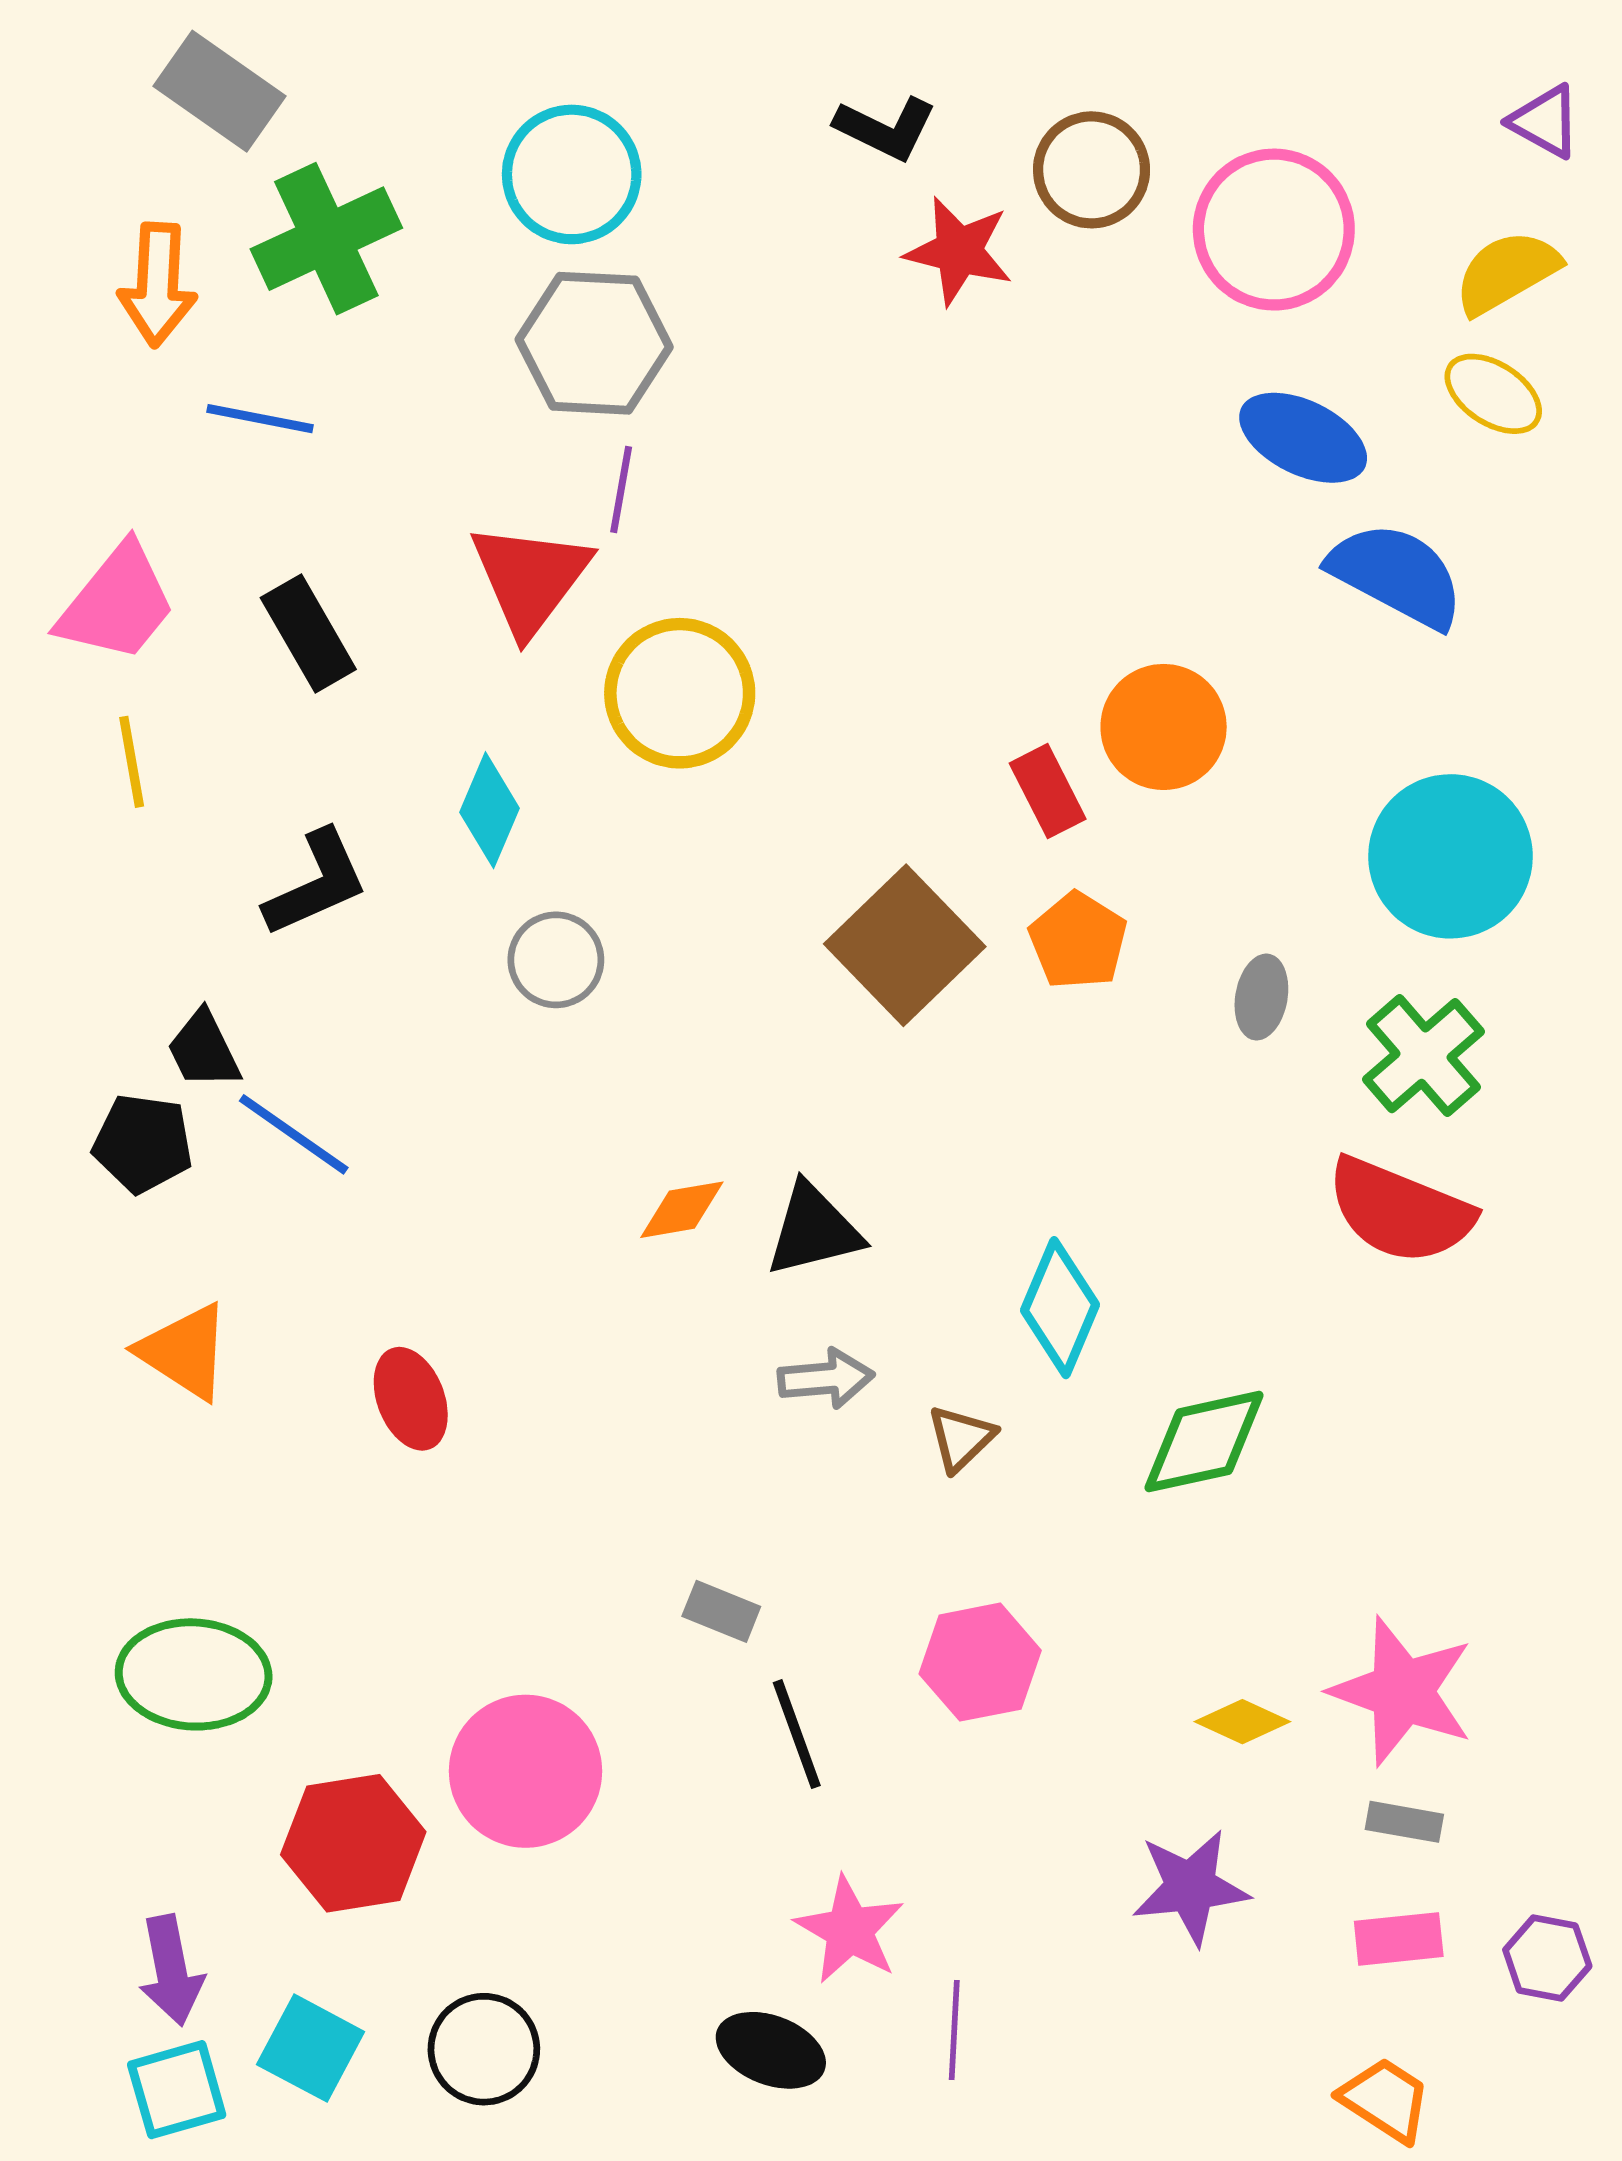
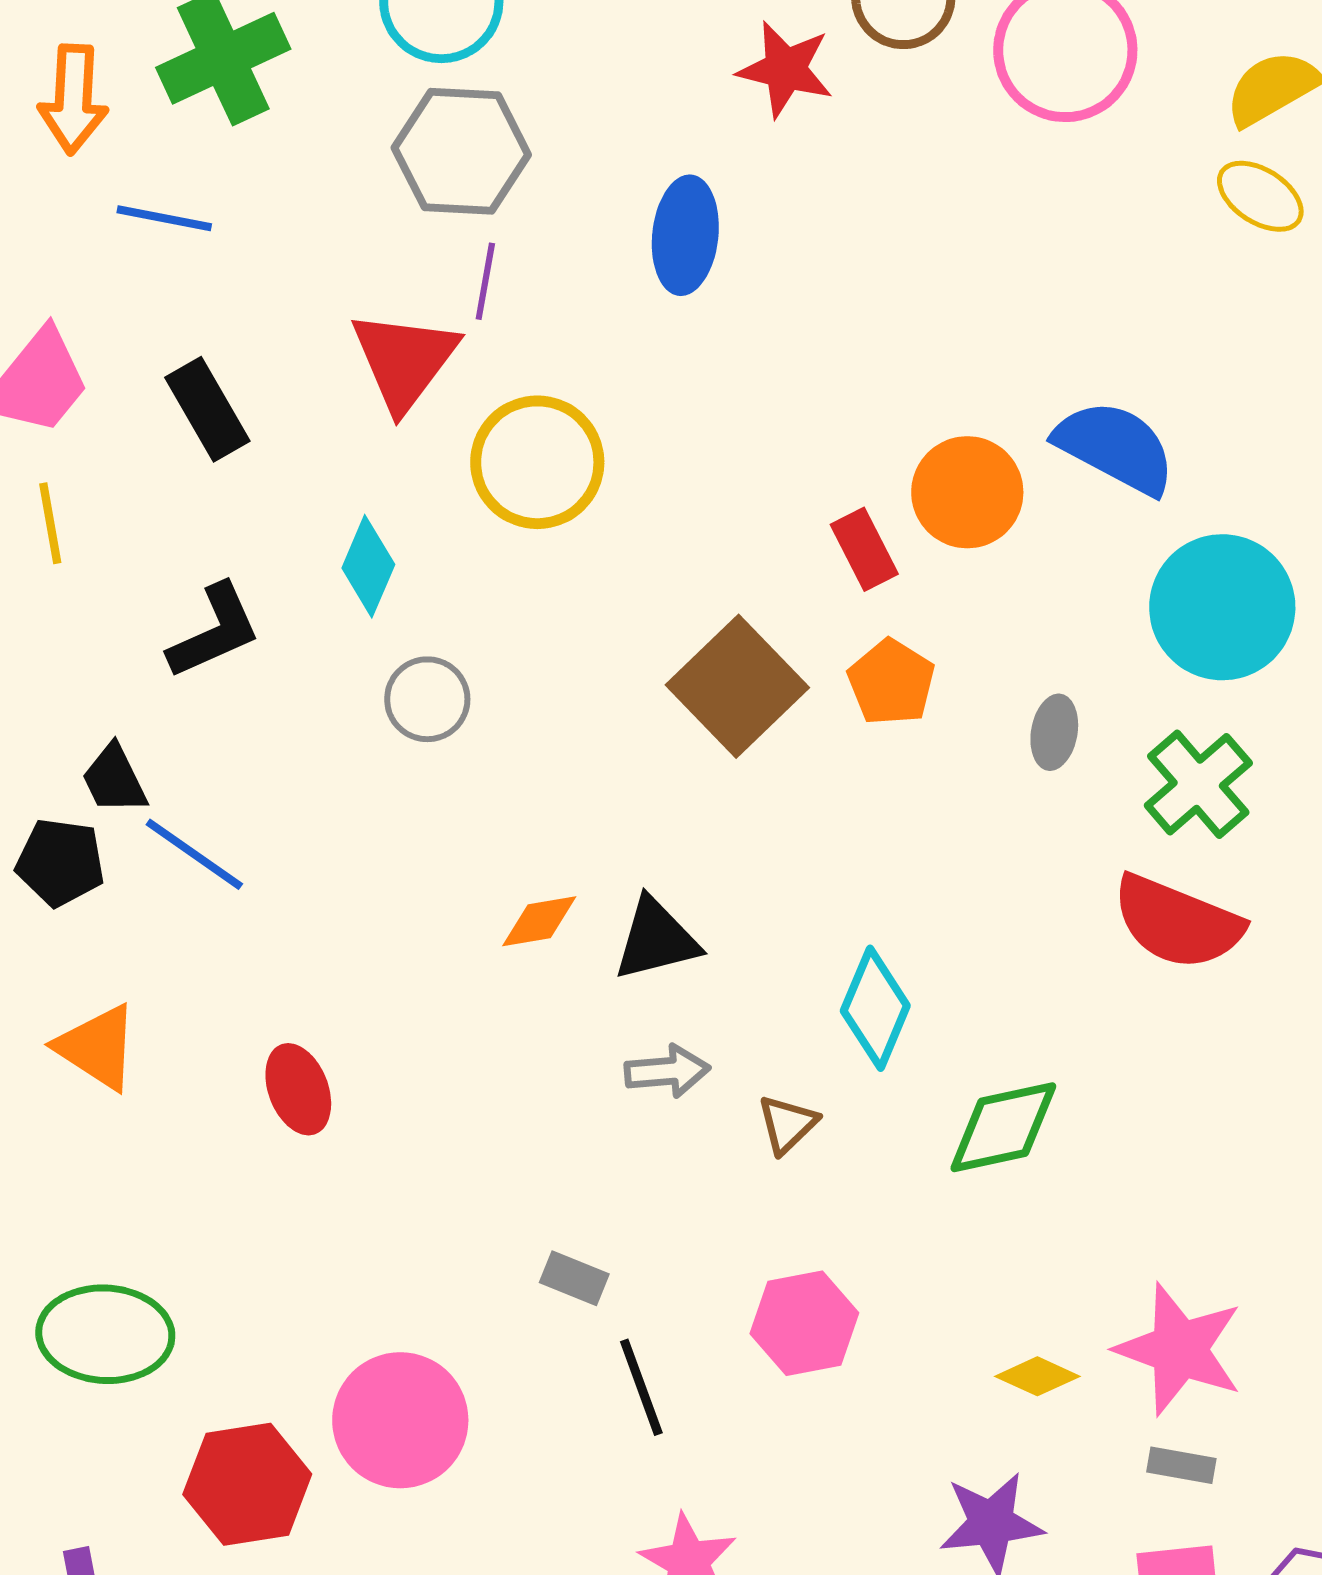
blue ellipse: (1303, 438) -> (685, 235), moved, turned 70
blue semicircle: (1396, 575) -> (1115, 447), moved

